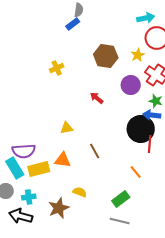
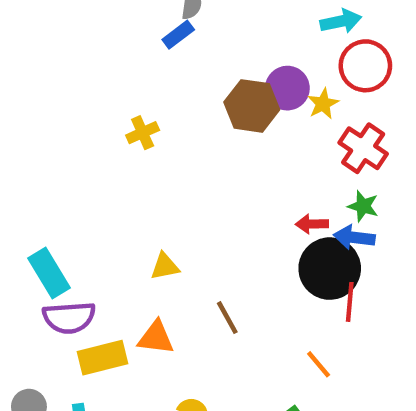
purple circle: (131, 85) -> (287, 88), moved
red arrow: (97, 98) -> (312, 224), moved, turned -40
cyan rectangle: (15, 168) -> (49, 273), moved

